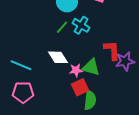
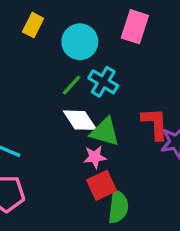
white diamond: (58, 57) -> (80, 120), moved
green triangle: (91, 67) -> (105, 132), moved

